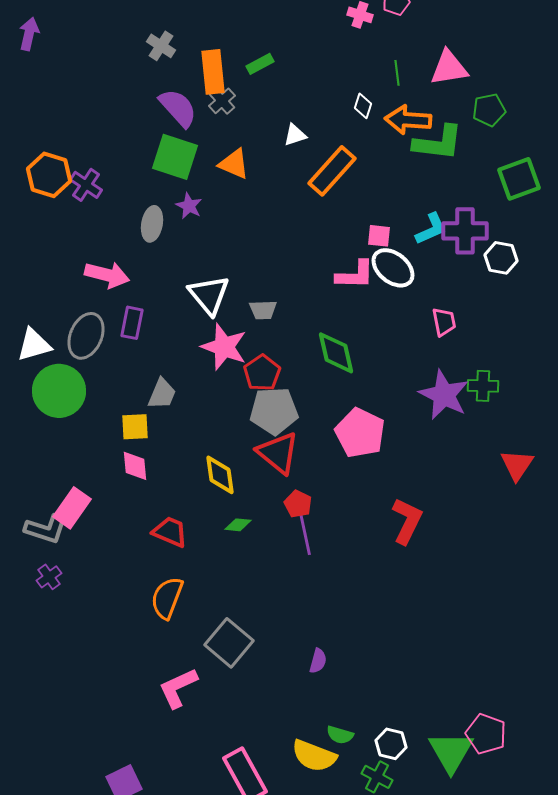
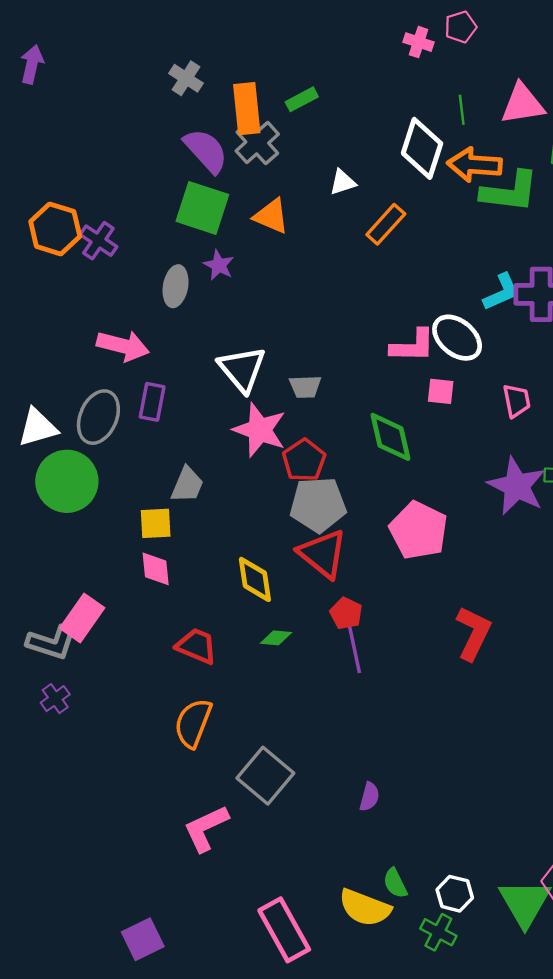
gray cross: (222, 101) -> (257, 143), size x1.4
white diamond: (363, 106) -> (422, 148), size x2.0
orange rectangle: (332, 171) -> (386, 224), size x0.7
pink square: (379, 236) -> (441, 391), moved
green semicircle: (340, 735) -> (395, 883), turned 48

